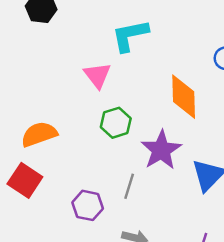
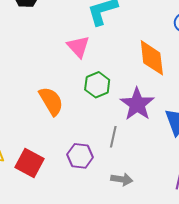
orange semicircle: (39, 134) -> (51, 101), moved, turned 84
red square: (25, 180) -> (30, 163), moved

